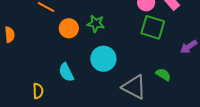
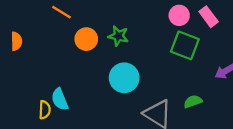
cyan semicircle: (66, 72) -> (60, 99), moved
green semicircle: (163, 74) -> (193, 101), turned -56

